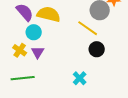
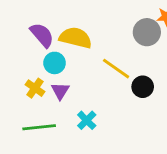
yellow line: (88, 28) -> (116, 69), moved
cyan cross: (80, 78) -> (87, 120), moved

